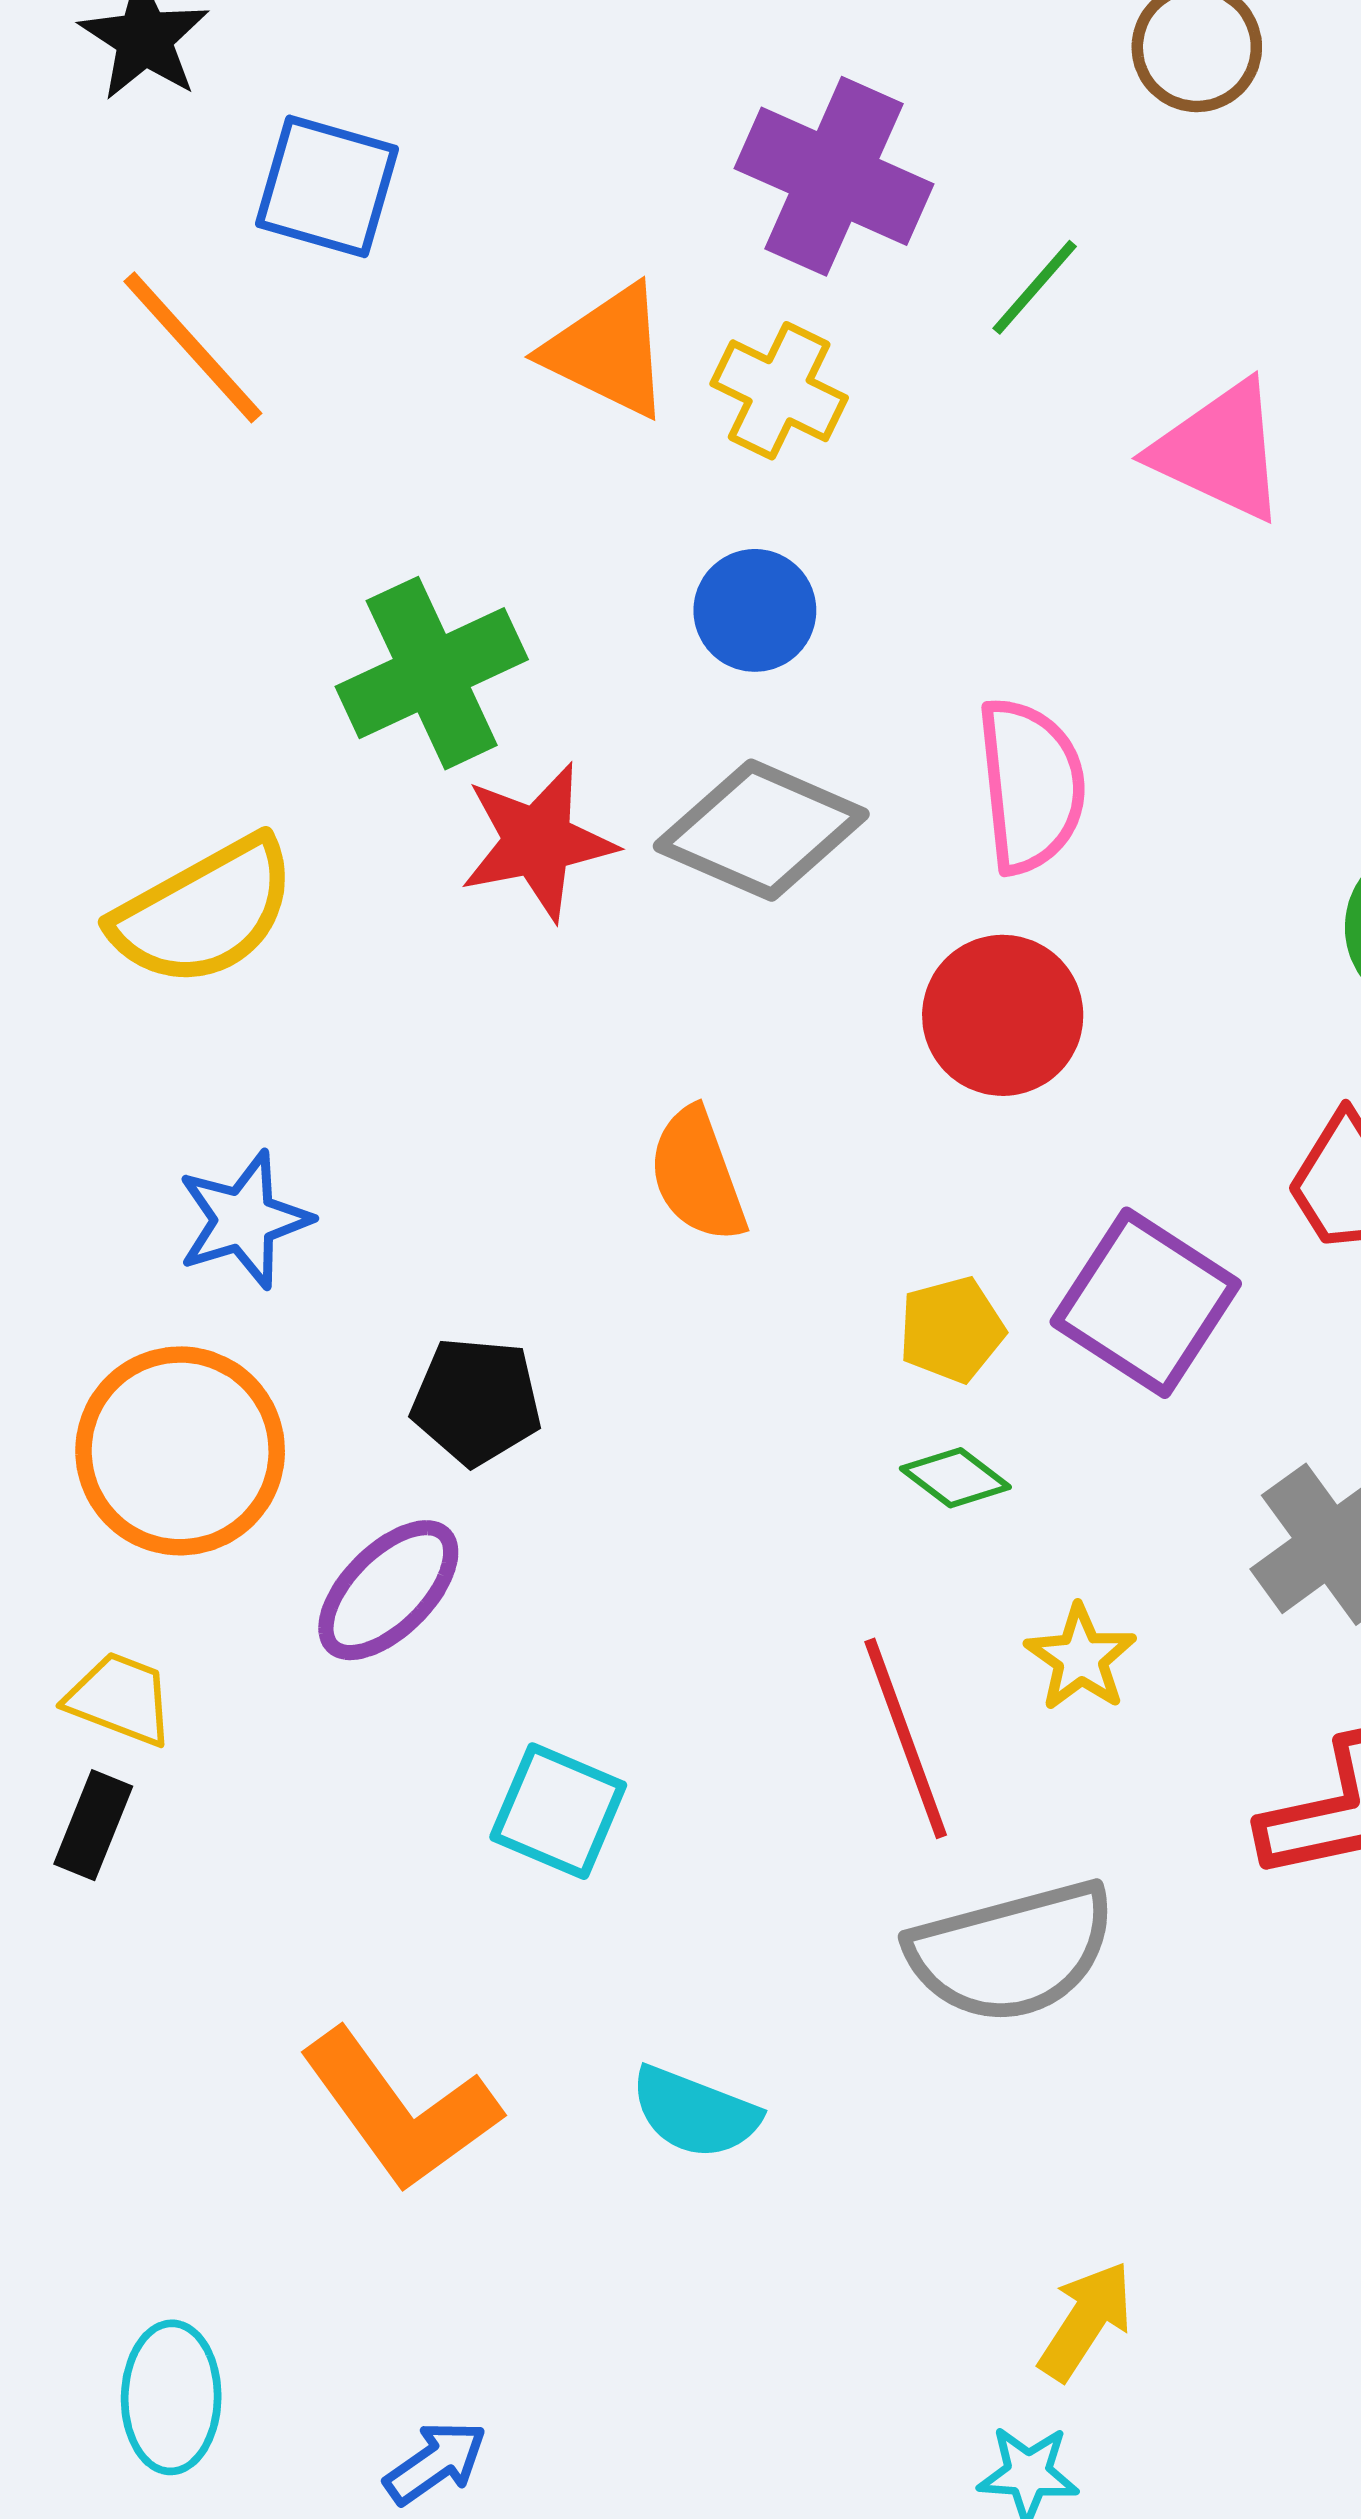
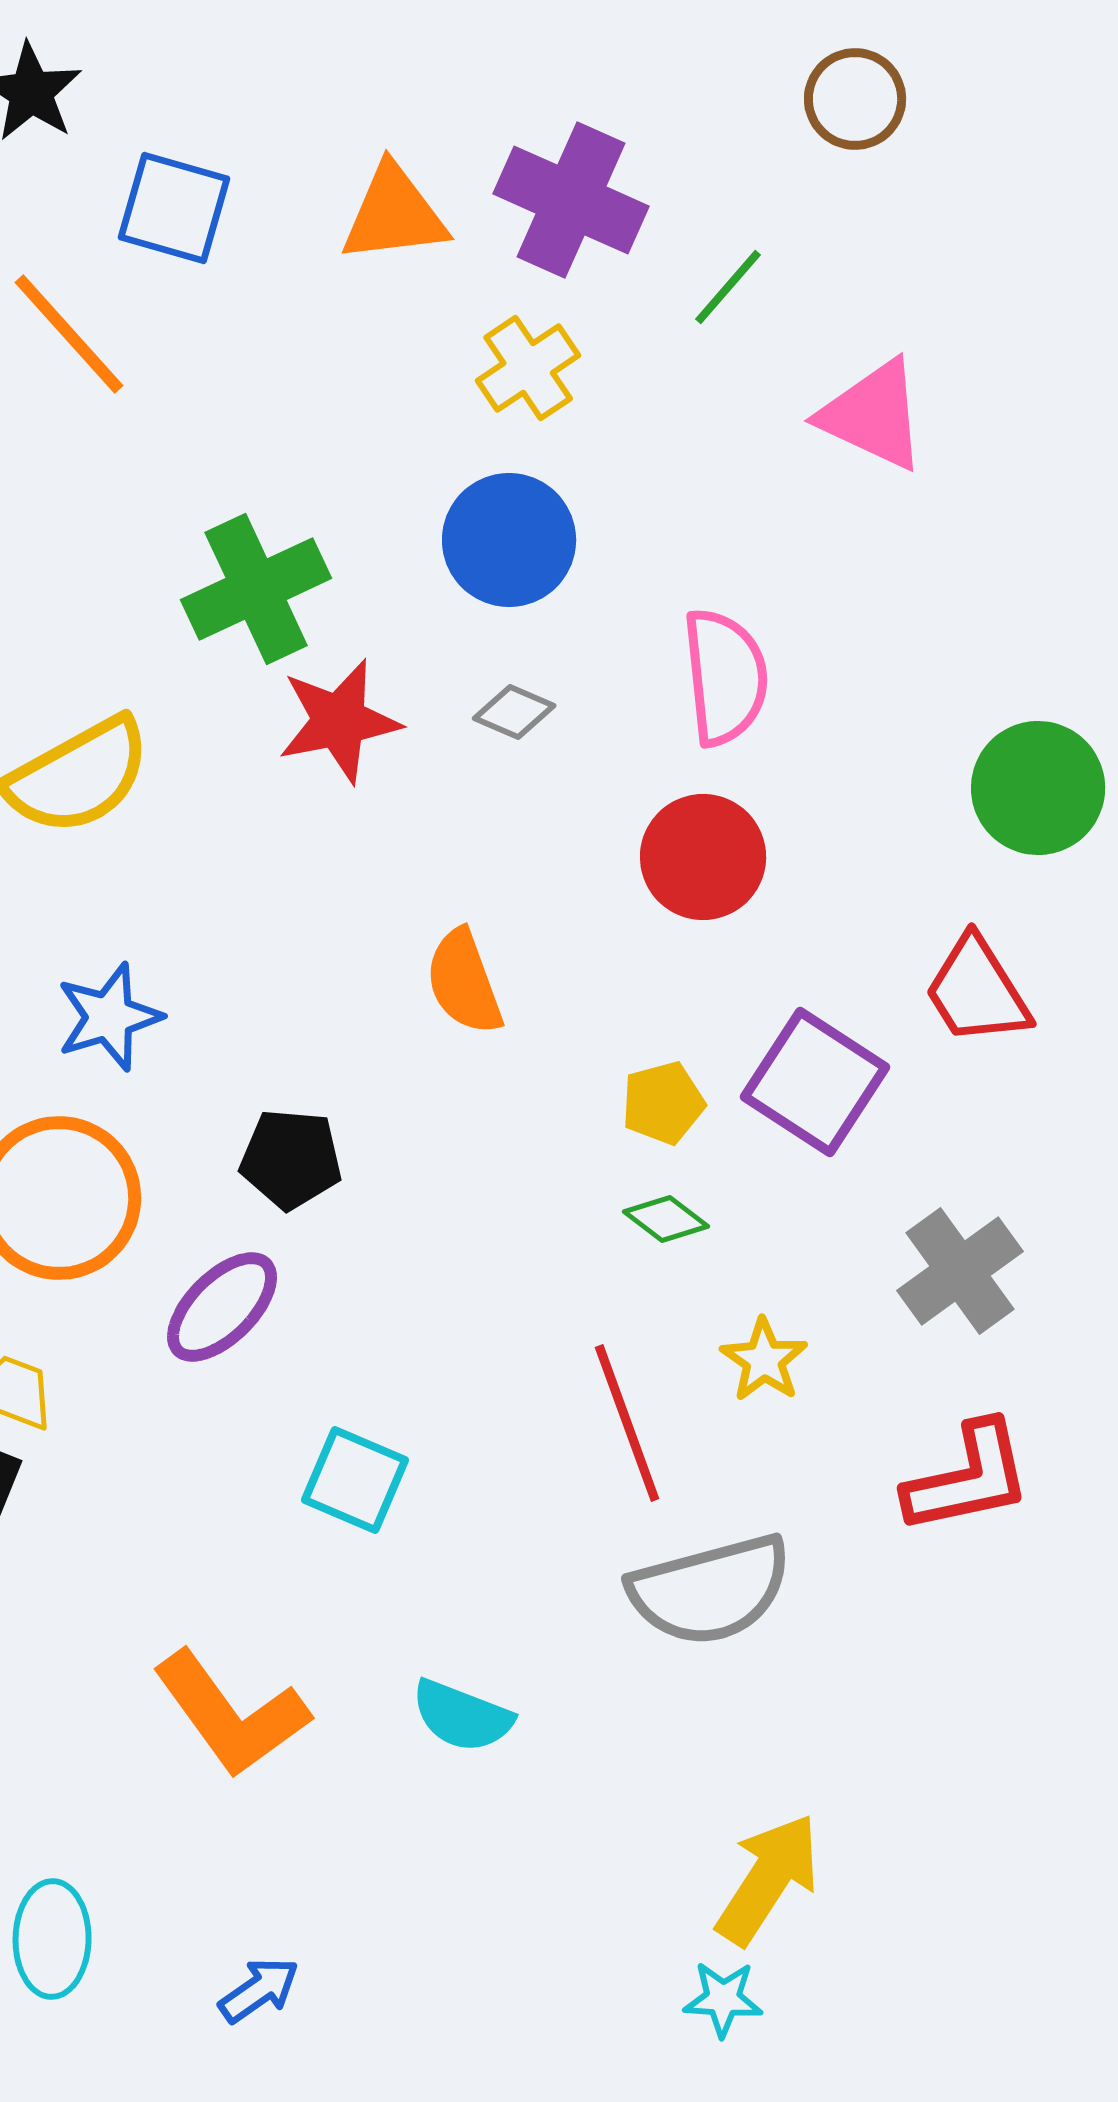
orange triangle: (608, 351) -> (394, 214), moved, turned -33
yellow cross: (779, 391) -> (528, 368), turned 30
blue circle: (755, 610) -> (509, 540), size x1.4
gray diamond: (761, 830) -> (514, 712), size x0.5
yellow arrow: (1086, 2321) -> (768, 1879), size x1.4

